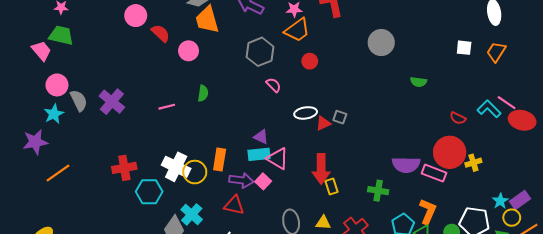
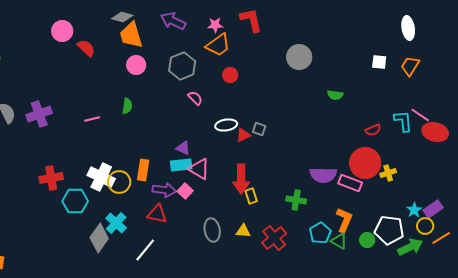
pink circle: (189, 51) -> (136, 65), moved
purple cross: (112, 102) -> (39, 114), turned 30
cyan L-shape: (489, 109) -> (403, 121), turned 40
red semicircle: (458, 118) -> (373, 130), turned -49

